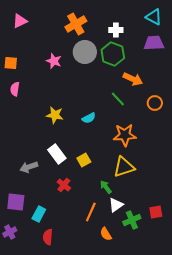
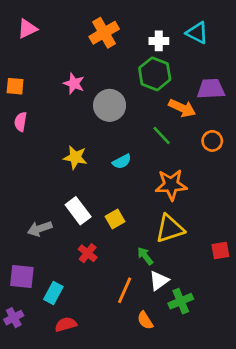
cyan triangle: (154, 17) -> (197, 33), moved
purple trapezoid: (154, 43) -> (211, 89), moved
gray circle: (85, 52) -> (110, 105), moved
red square: (156, 212) -> (220, 250), moved
red semicircle: (48, 237) -> (66, 324), turned 70

